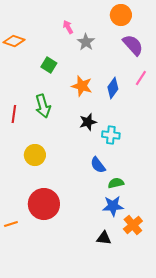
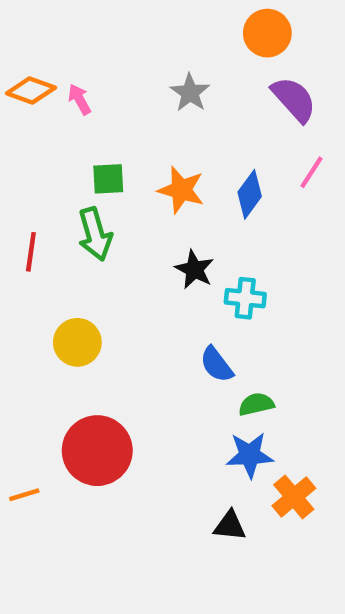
pink arrow: (68, 27) -> (80, 99), moved
green square: (49, 65) -> (108, 179), moved, turned -35
black star: (88, 122) -> (194, 269), turned -30

